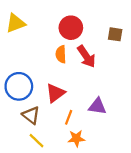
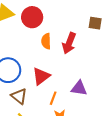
red circle: (71, 28) -> (32, 17), moved
red arrow: (86, 56) -> (69, 43), turned 55

